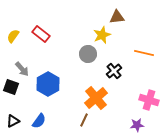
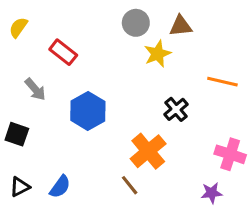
yellow semicircle: (13, 36) -> (18, 27), moved
gray circle: (88, 54) -> (136, 23), moved
gray arrow: (22, 69) -> (35, 89), moved
blue hexagon: (48, 84) -> (88, 111), moved
brown line: (84, 120) -> (130, 185), turned -64

